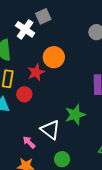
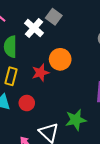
gray square: (43, 16) -> (54, 17), turned -35
red circle: (24, 94) -> (27, 103), moved

